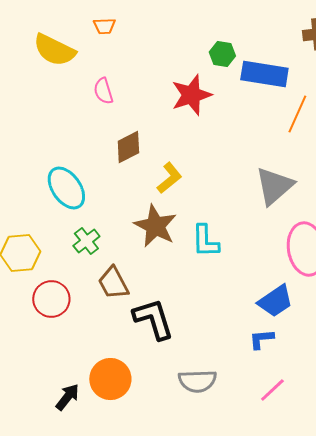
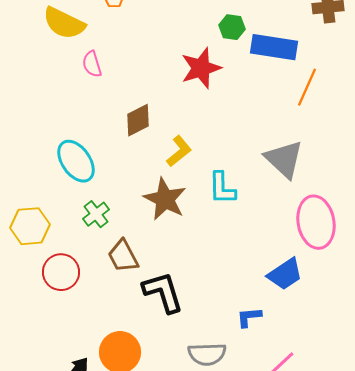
pink semicircle: (103, 91) -> (92, 64), moved
gray triangle: (274, 186) -> (284, 159), turned -36
cyan L-shape: (205, 241) -> (222, 188), moved
blue L-shape: (261, 339) -> (249, 317), moved

